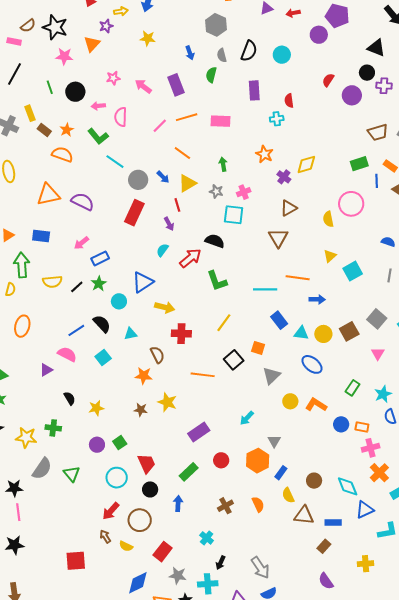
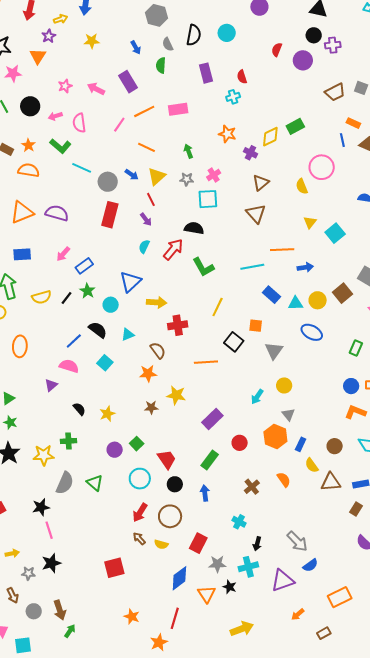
green rectangle: (359, 164) -> (295, 126), moved
yellow circle: (290, 401) -> (284, 385), moved
orange L-shape: (316, 405) -> (355, 412), moved

